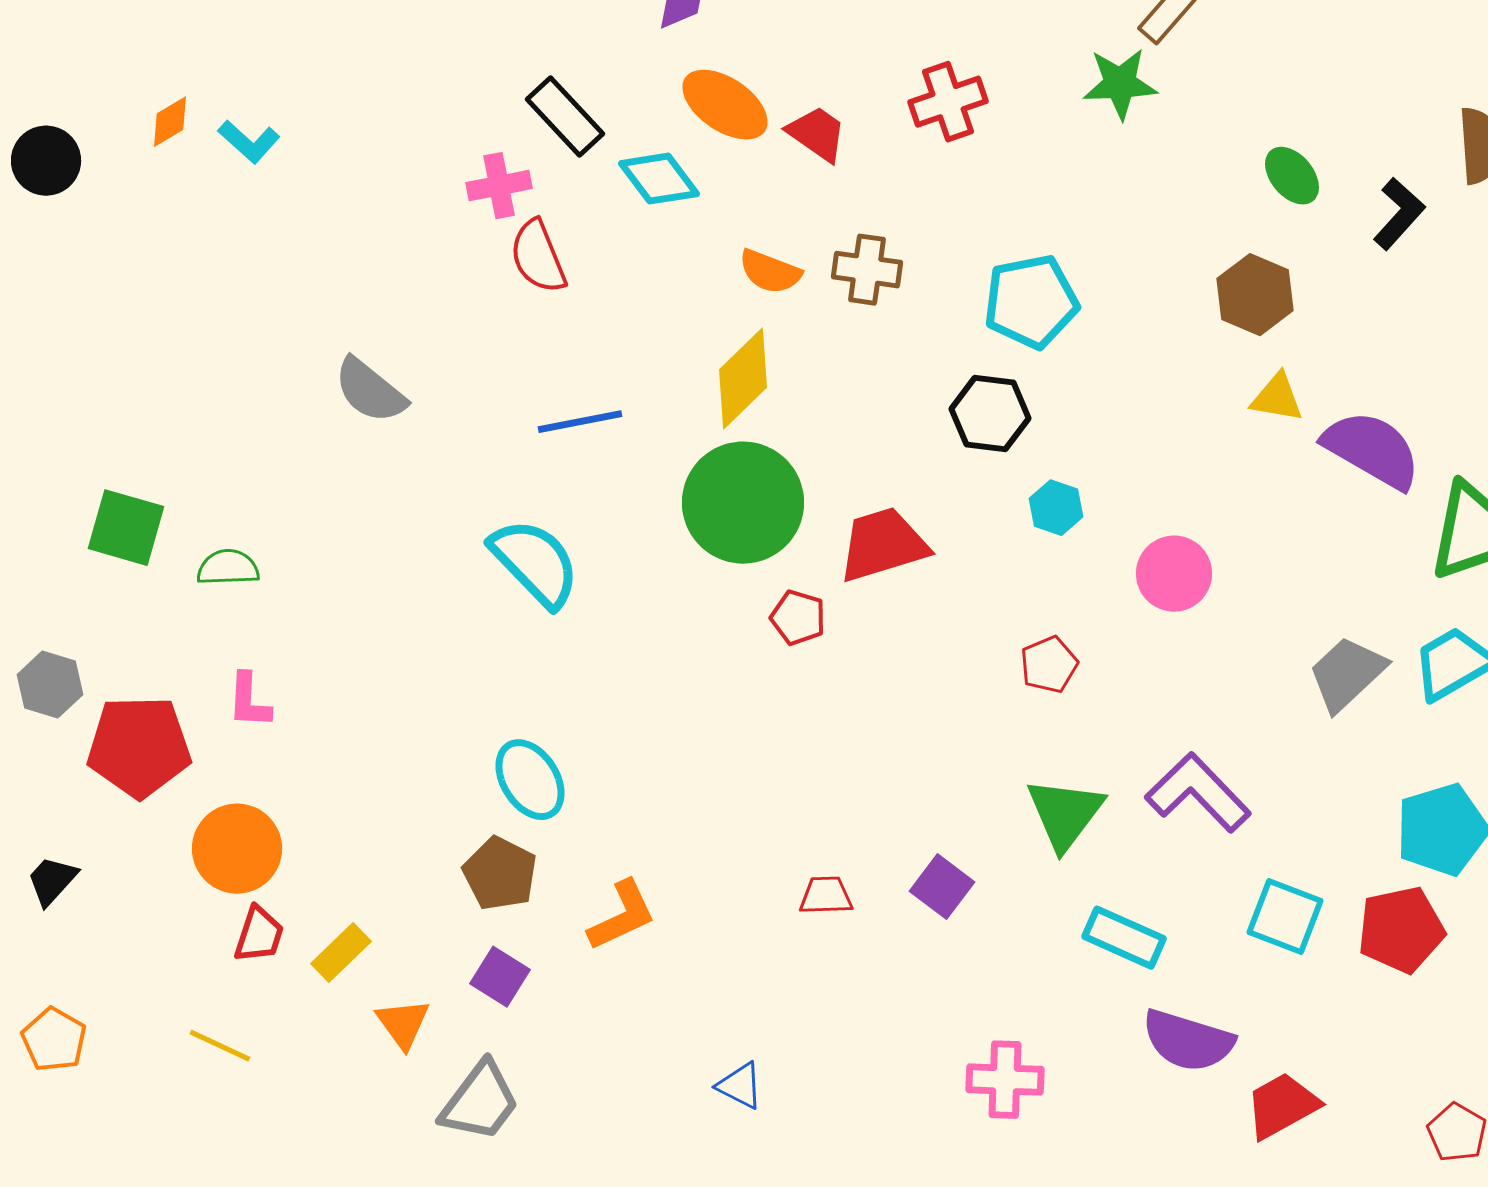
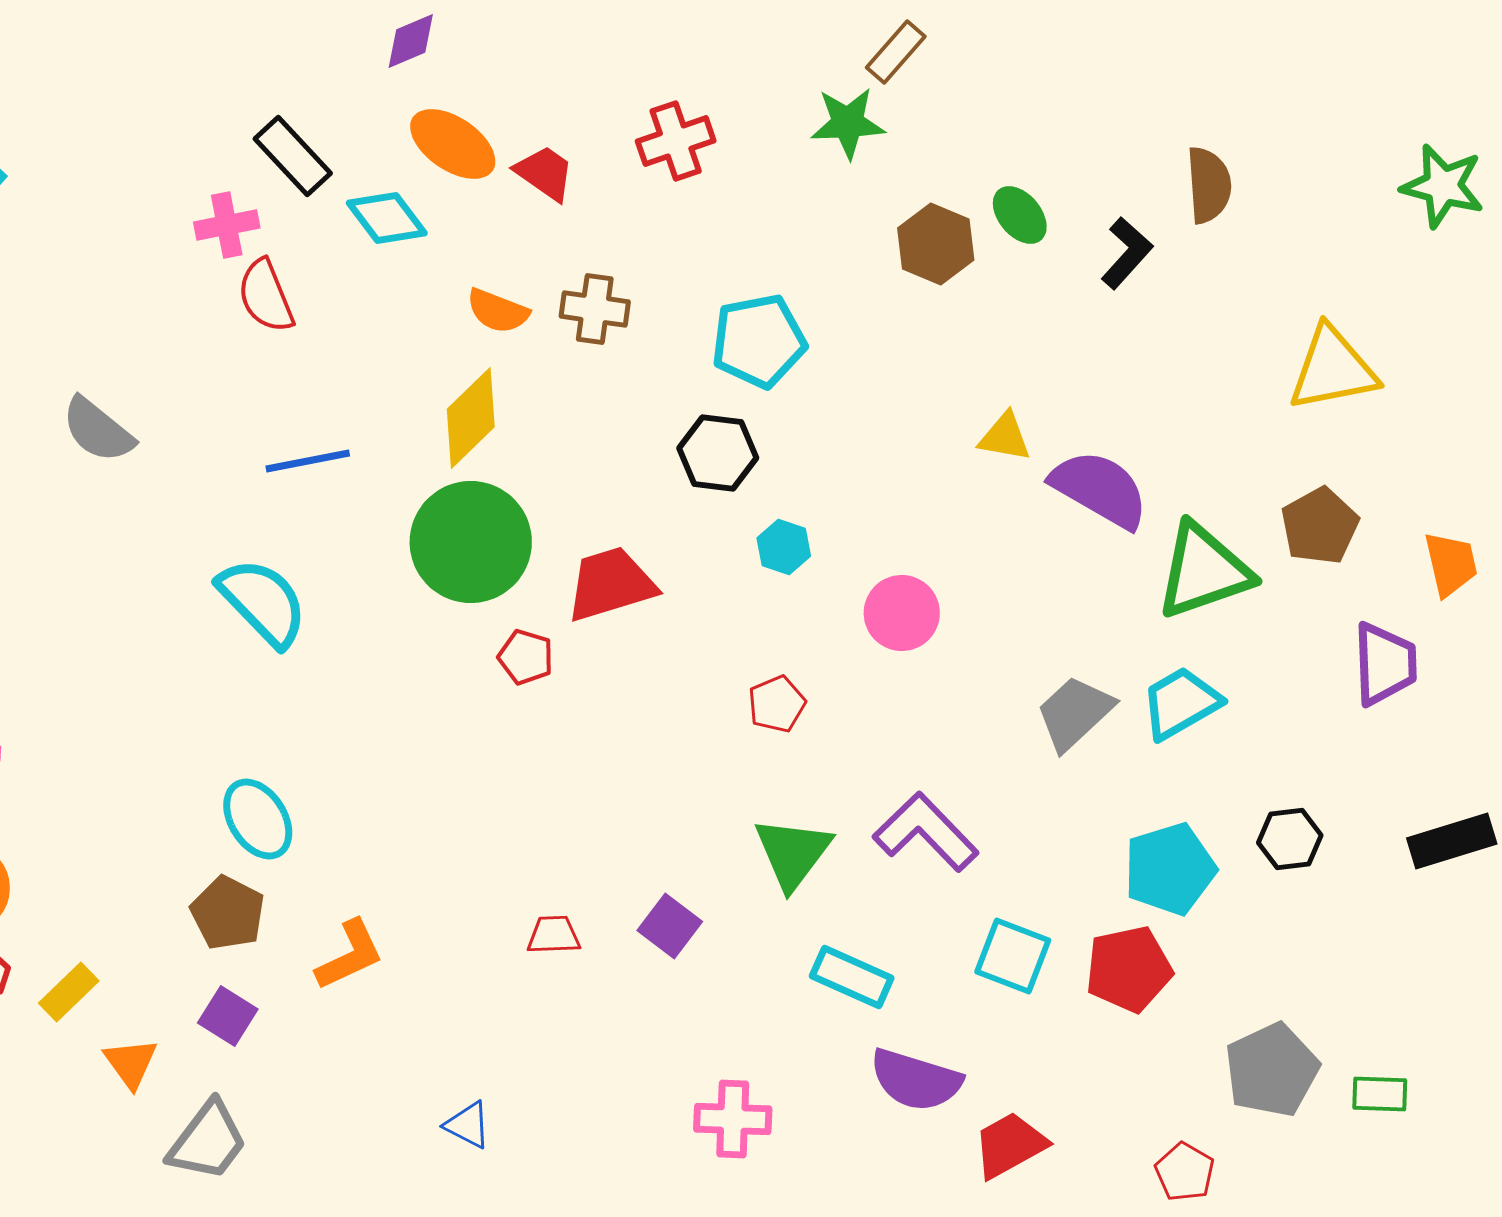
brown hexagon: (1255, 295) -> (936, 244), moved

